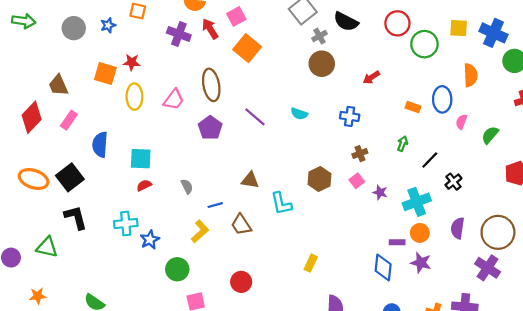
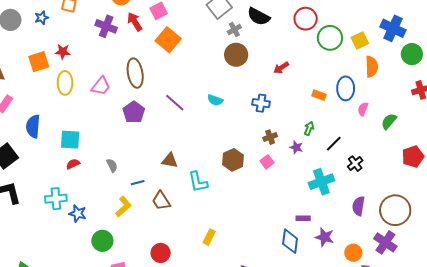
yellow square: (459, 28) -> (360, 40), moved, turned -30
orange square: (105, 73) -> (39, 62), turned -35
purple star: (380, 192) -> (296, 147), moved
orange circle: (420, 233) -> (353, 253), moved
blue star: (150, 240) -> (78, 214), turned -30
yellow rectangle: (311, 263) -> (209, 237), moved

